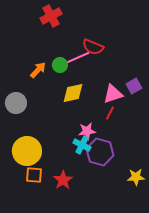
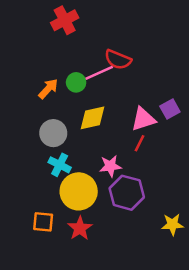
gray circle: (16, 103) -> (53, 133), moved
cyan cross: (82, 145) -> (60, 165), moved
yellow circle: (27, 151) -> (79, 191), moved

